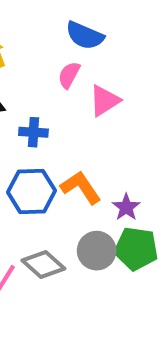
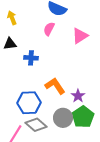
pink triangle: (105, 101) -> (80, 36), moved
blue hexagon: (32, 191) -> (29, 103), moved
green pentagon: (136, 249) -> (83, 117), turned 30

